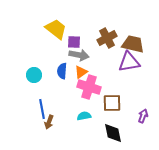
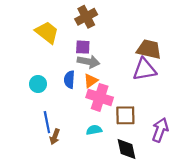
yellow trapezoid: (56, 29) -> (47, 32), moved
brown cross: (107, 38) -> (86, 17), moved
purple arrow: (143, 116) -> (160, 130), size x1.5

